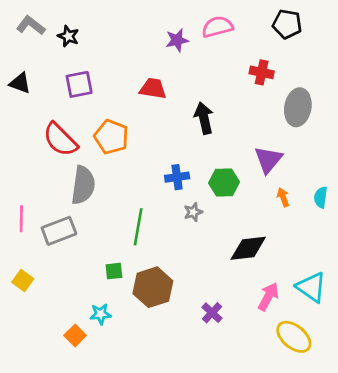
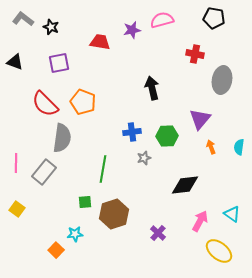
red trapezoid: (153, 89) -> (100, 42), moved
gray rectangle: (59, 231) -> (44, 172), turned -30
cyan triangle: (311, 287) -> (232, 214), size x0.7

